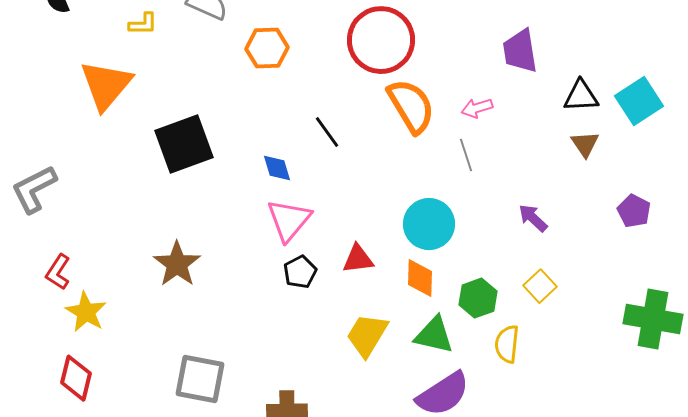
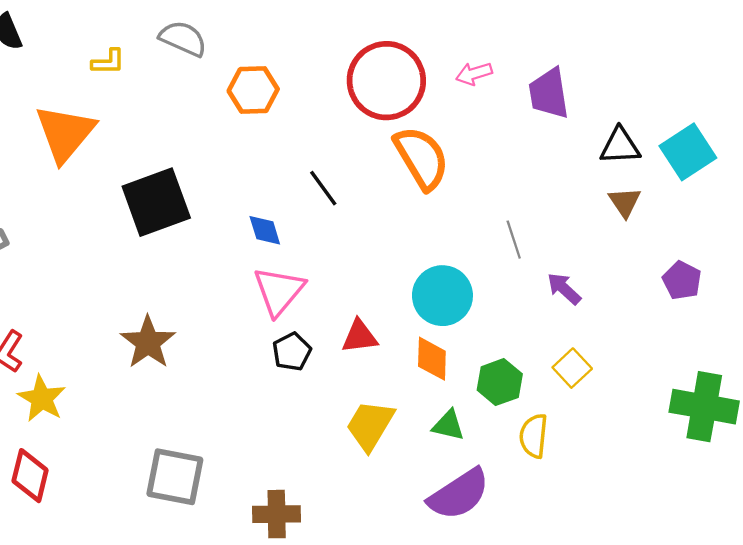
pink arrow: (477, 108) -> (474, 74), moved
gray line: (466, 155) -> (514, 240), moved
green triangle: (434, 335) -> (448, 425), size x0.7

